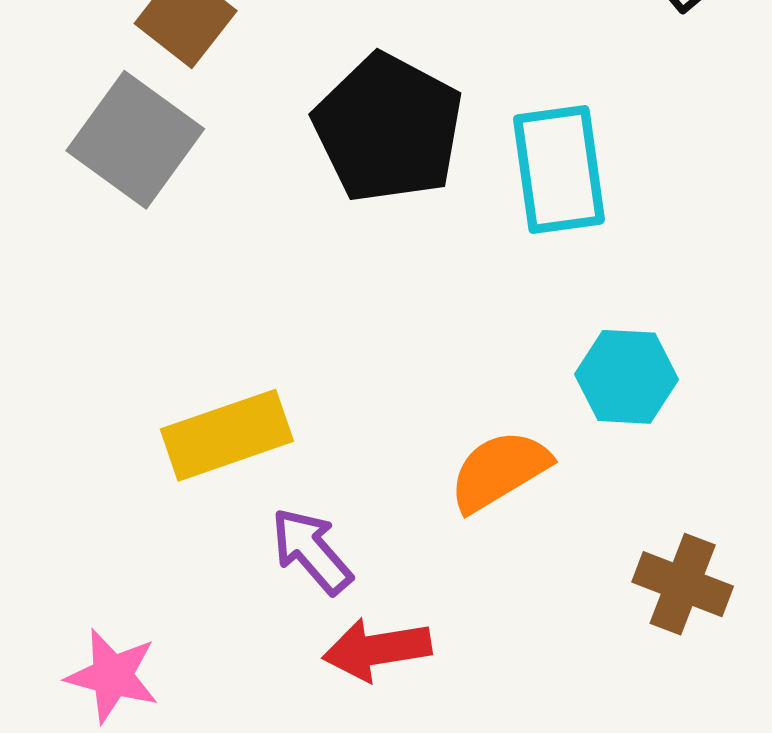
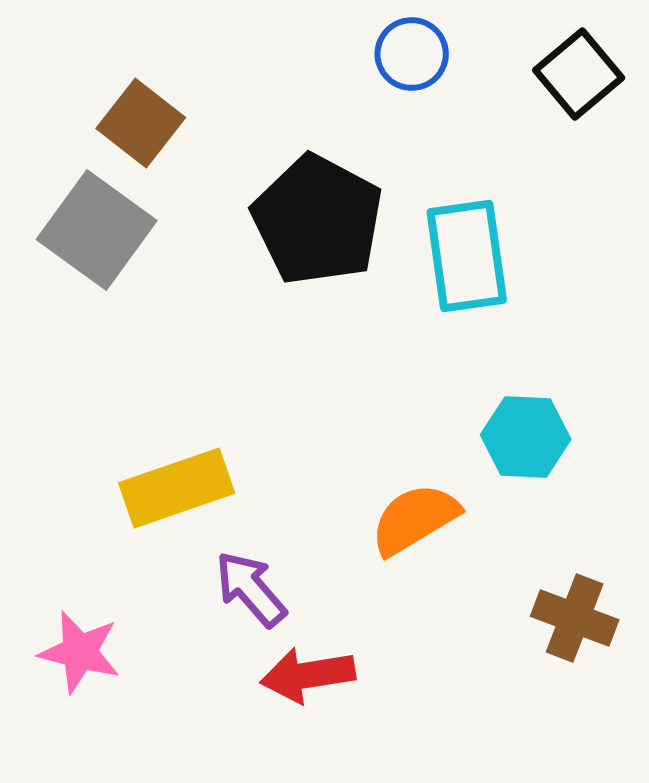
pink star: (112, 676) -> (80, 652), moved

